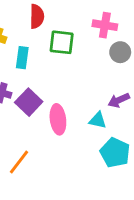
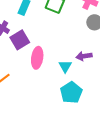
cyan triangle: (98, 120) -> (65, 66), turned 32

